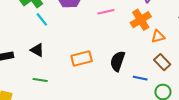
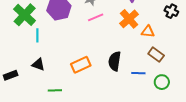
cyan line: (42, 19) -> (37, 35), turned 48
orange triangle: (158, 36) -> (148, 31), turned 32
green line: (40, 80) -> (55, 90), moved

